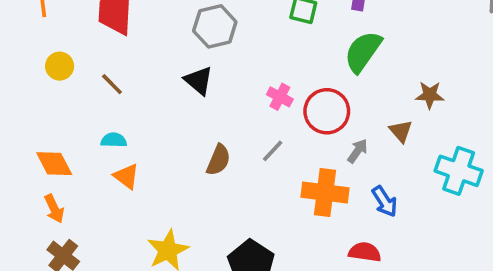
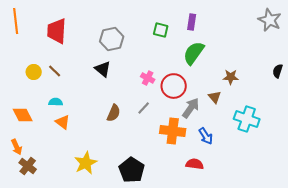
yellow circle: (60, 66) -> (34, 72), moved
gray arrow: (357, 151) -> (191, 108), size x1.5
orange arrow: (54, 209) -> (17, 147), moved

